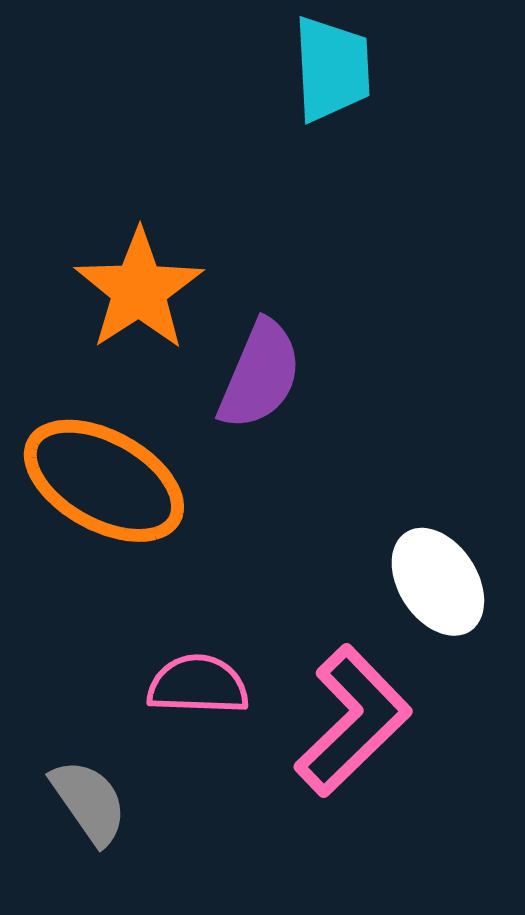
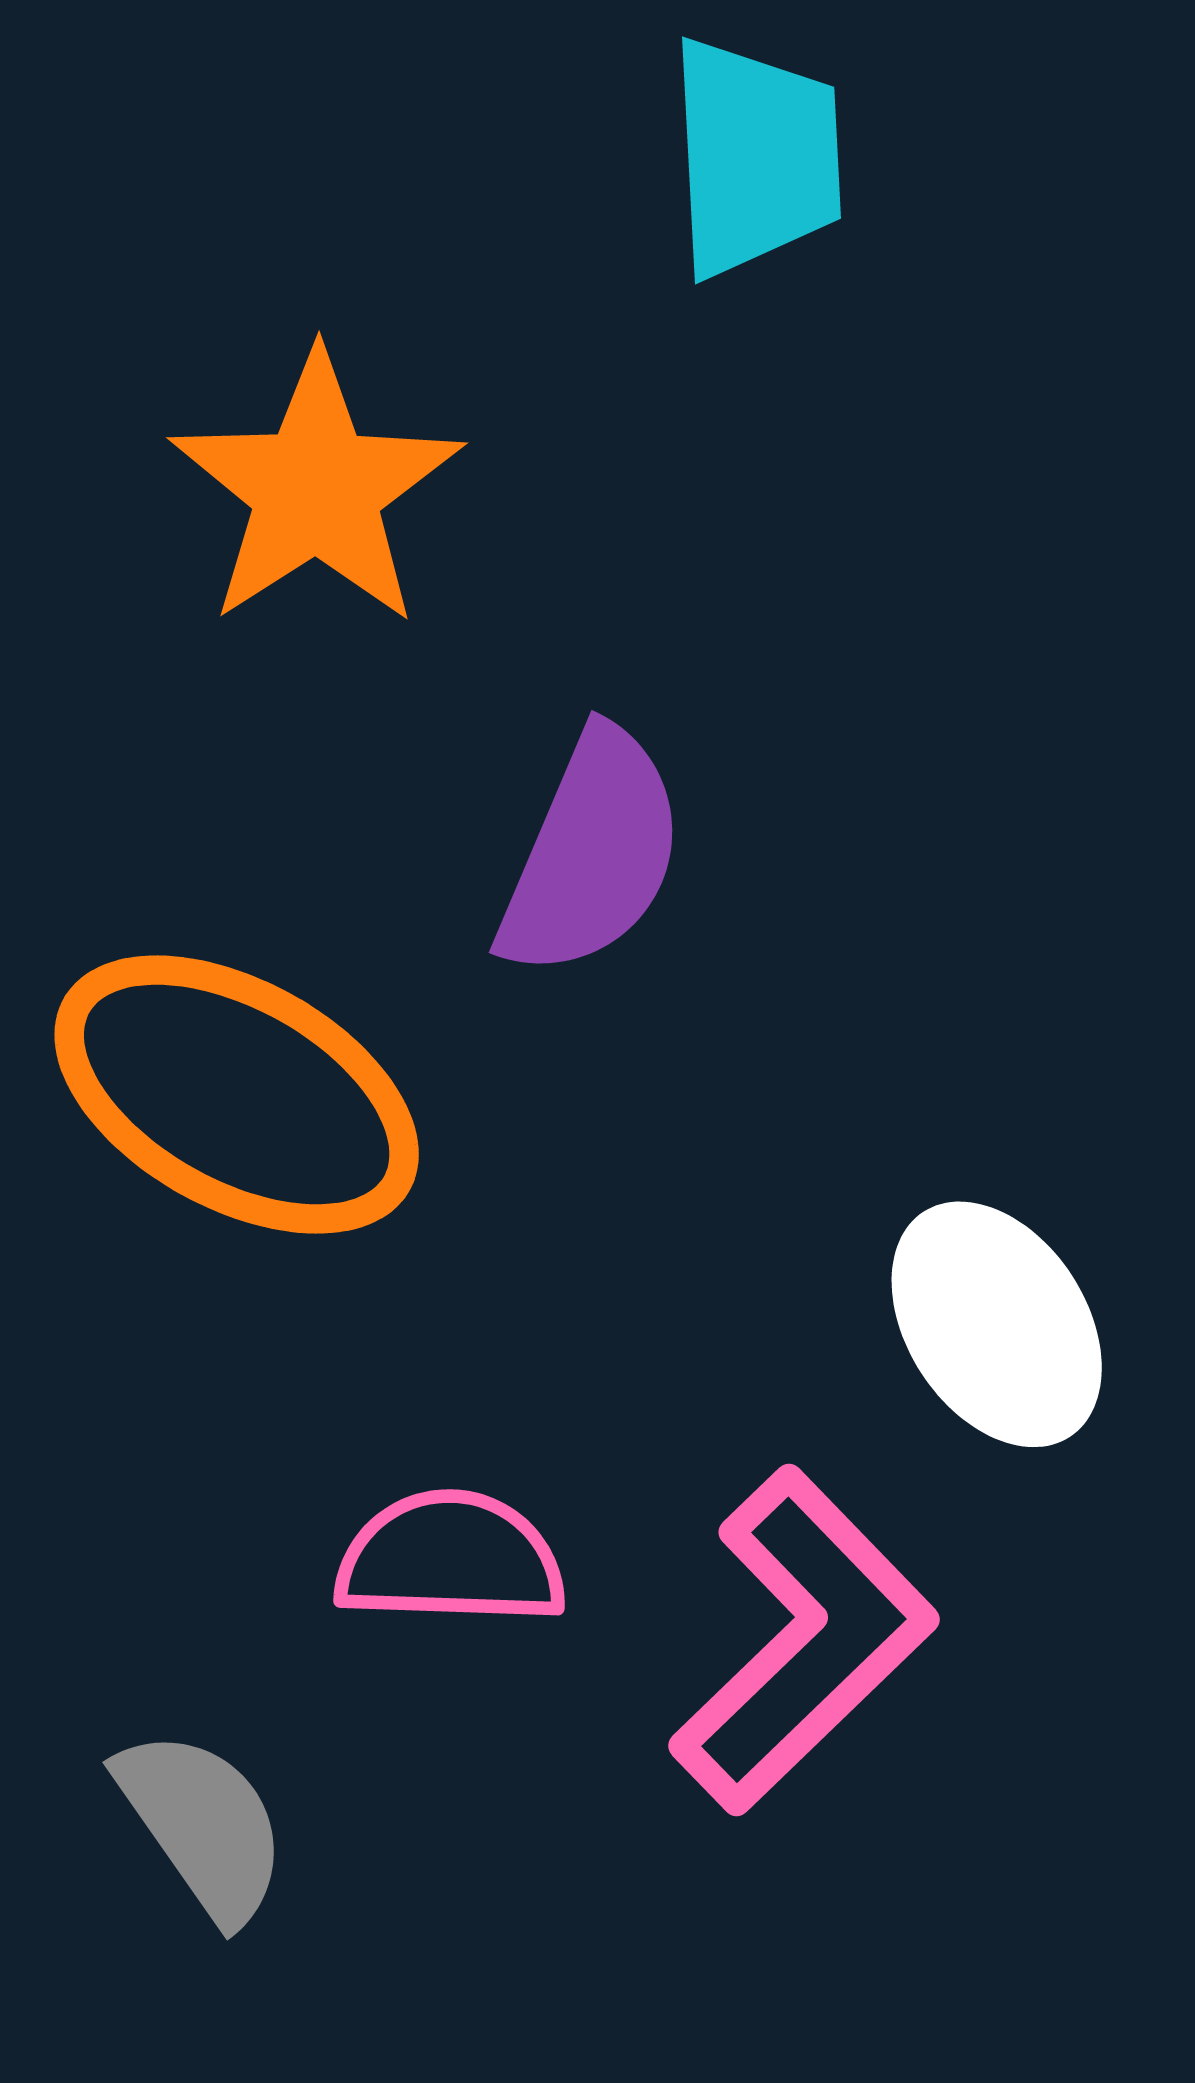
orange star: (139, 290) -> (316, 489), moved

